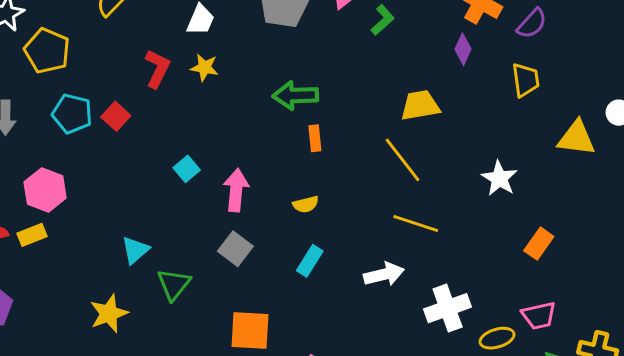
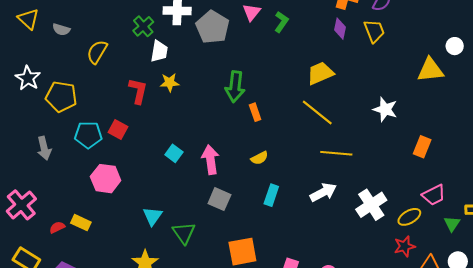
yellow trapezoid: (526, 80) -> (374, 31), moved
green arrow: (295, 95) -> (235, 87), turned -68
pink hexagon: (45, 190) -> (106, 179), moved
yellow rectangle: (32, 235) -> (81, 223), turned 60

